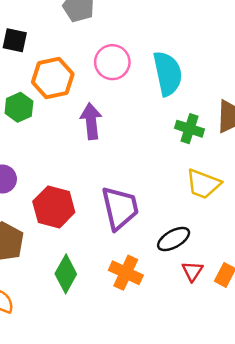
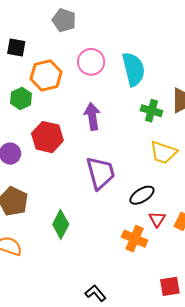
purple arrow: (91, 121) -> (92, 116), moved
red hexagon: (54, 207) -> (47, 137), moved
orange cross: (126, 273) -> (135, 239), moved

